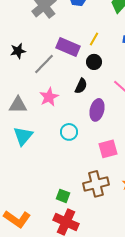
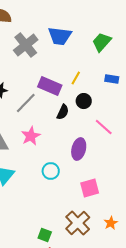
black circle: (94, 62) -> (84, 101), moved
black semicircle: (81, 86) -> (63, 112), moved
brown cross: (96, 184) -> (78, 223), turned -30

